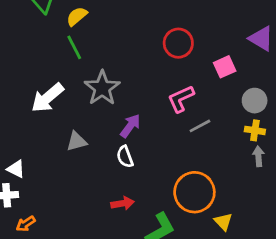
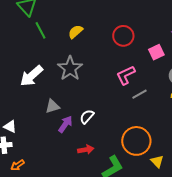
yellow semicircle: (77, 16) -> (75, 32), moved
green line: (74, 47) -> (41, 30), moved
purple arrow: (130, 126) -> (65, 124), moved
white semicircle: (125, 157) -> (87, 117), turned 63

